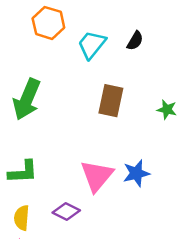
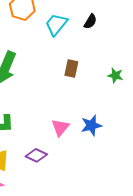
brown rectangle: (111, 101) -> (71, 68), size x0.7
pink triangle: (97, 176) -> (60, 127), size x0.7

